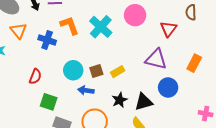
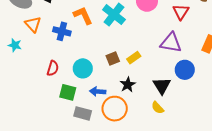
cyan circle: (73, 70) -> (83, 68), moved
blue arrow: (86, 90) -> (98, 91), moved
black star: (120, 100) -> (128, 85), moved
black triangle: (144, 102) -> (162, 86), turned -42

